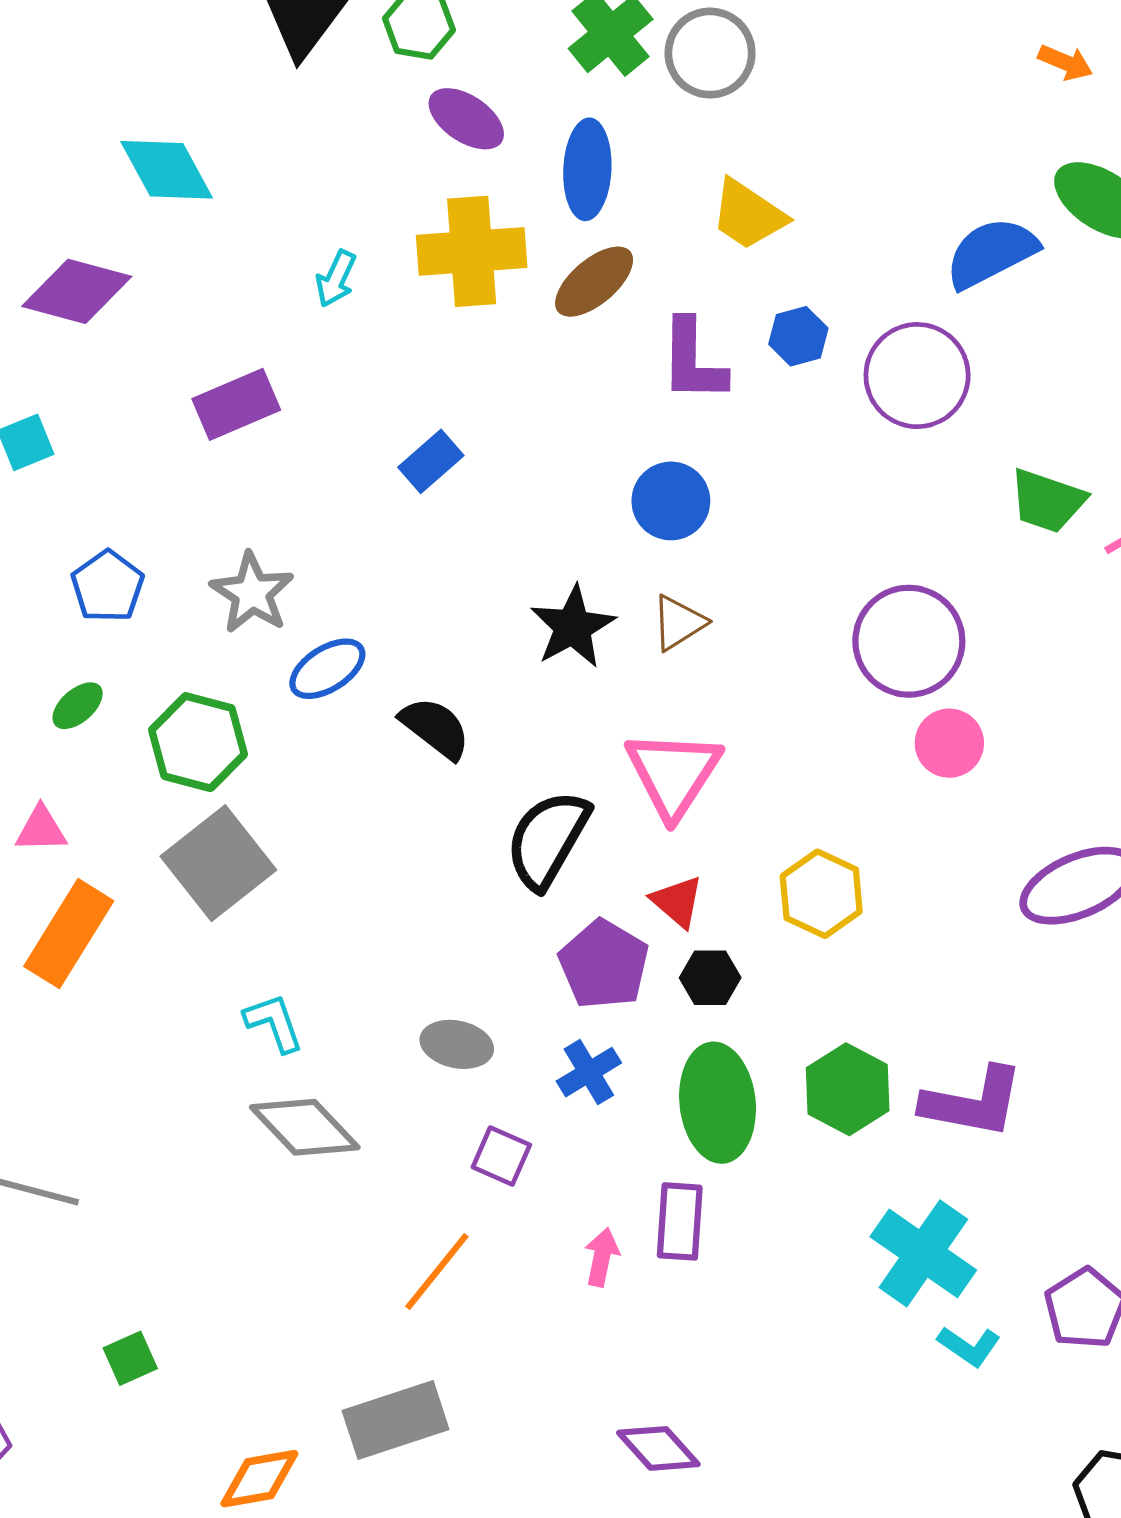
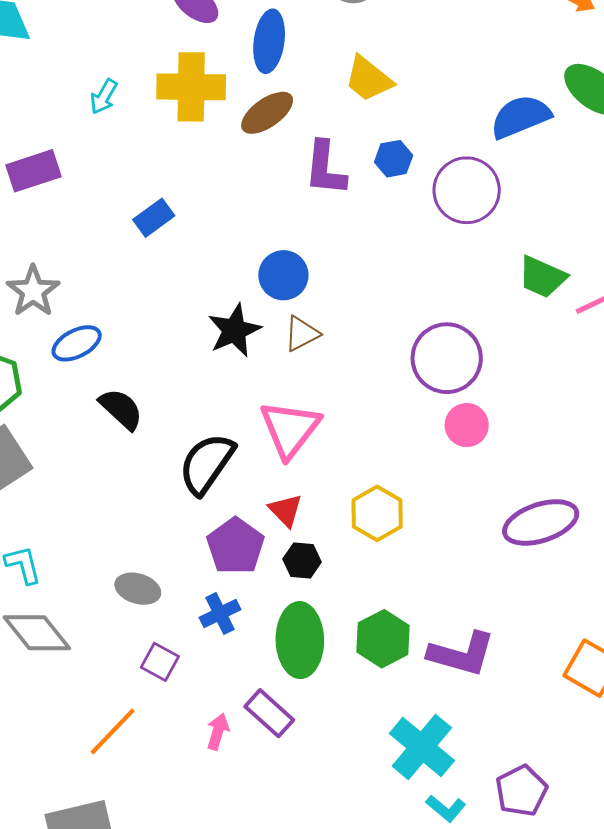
blue circle: (671, 501) -> (283, 275), moved
black semicircle: (435, 728) -> (121, 409), moved
purple rectangle: (680, 1221) -> (269, 713), turned -57

